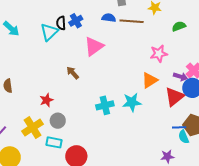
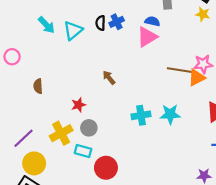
brown line: (132, 21) -> (180, 70), moved
cyan triangle: (49, 32) -> (73, 30), moved
pink triangle: (94, 46) -> (147, 37), moved
orange triangle: (150, 80) -> (197, 78), moved

